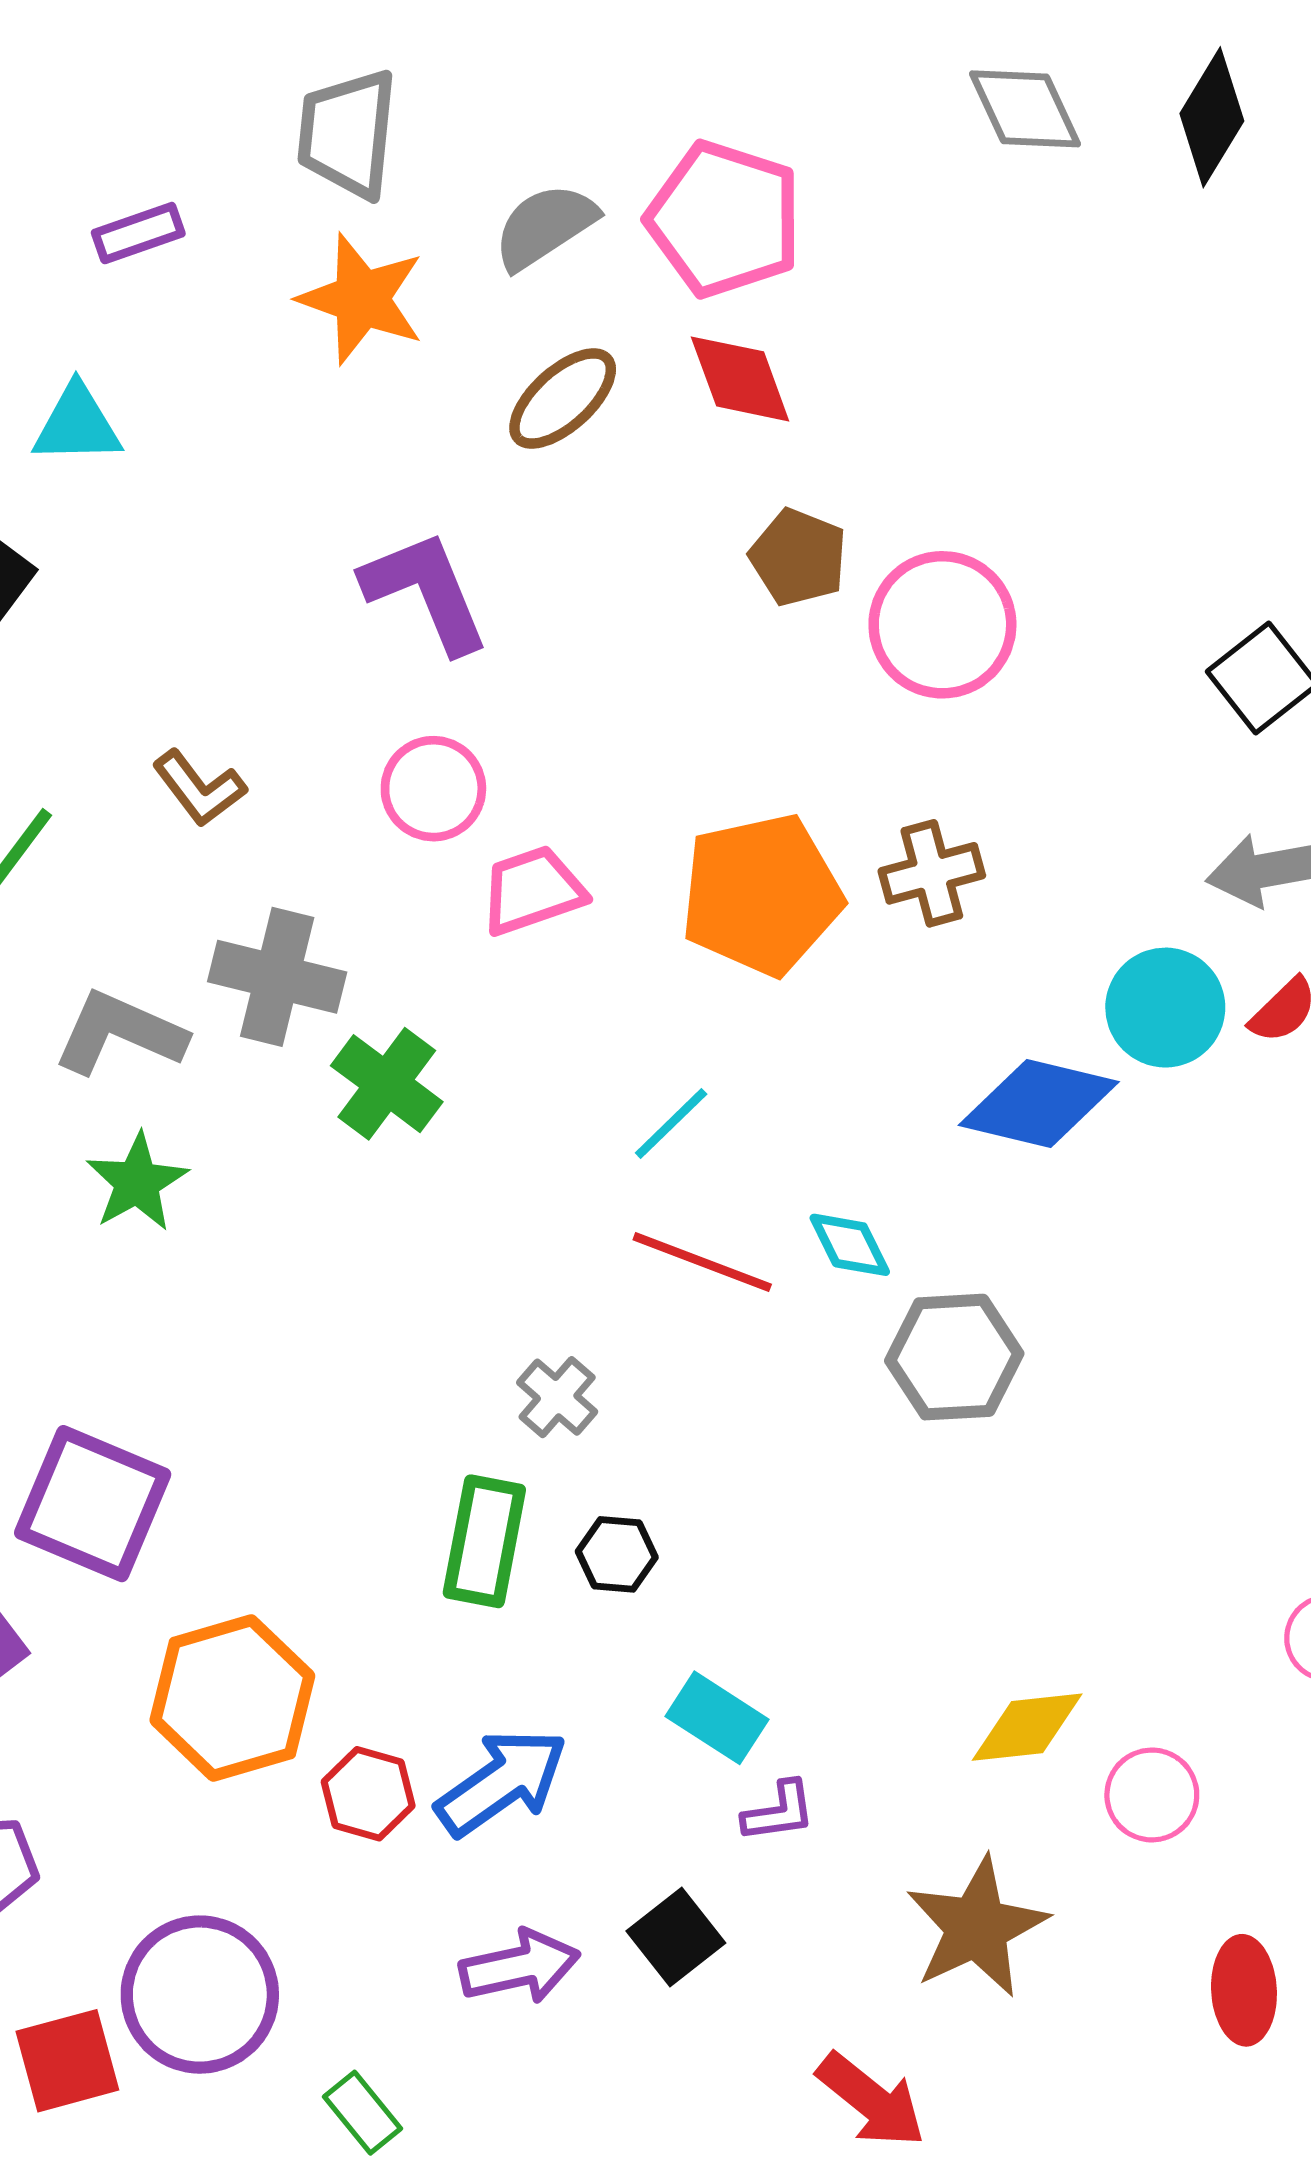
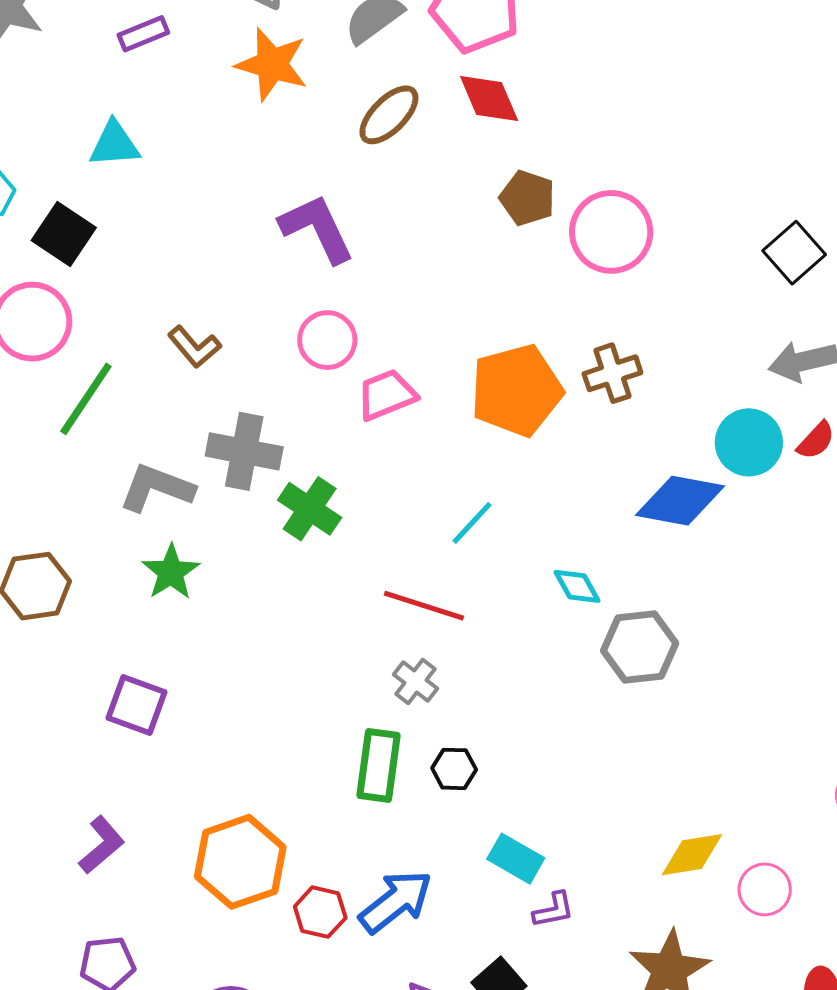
red line: (702, 1262) -> (424, 606), moved
purple square: (93, 1504) -> (136, 705), moved, size x0.7

